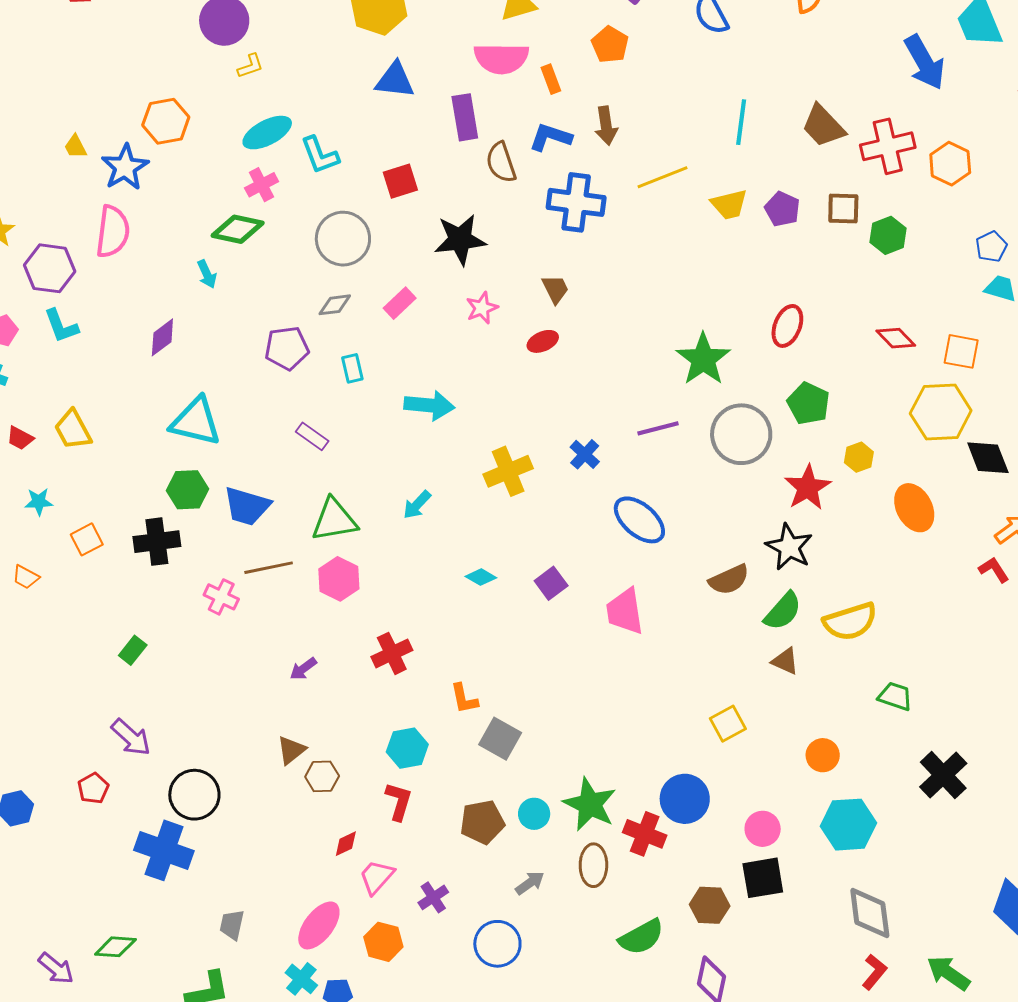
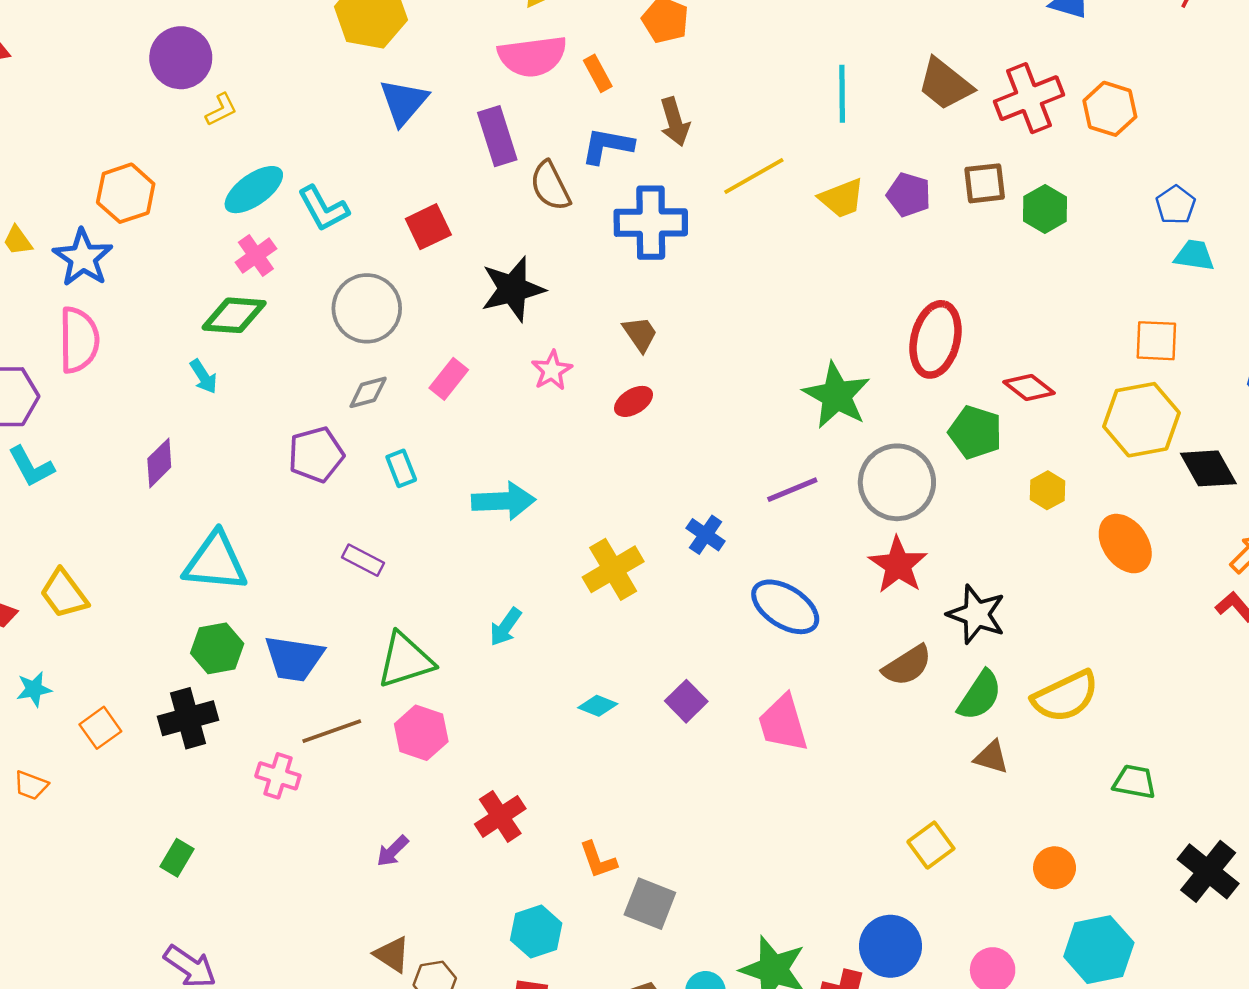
blue triangle: (395, 80) -> (404, 102), turned -48
red ellipse: (787, 326) -> (936, 339), size x1.4
red diamond: (896, 338) -> (1029, 388), moved
red star: (808, 488) -> (898, 565), moved
brown triangle: (291, 750) -> (392, 954), turned -40

